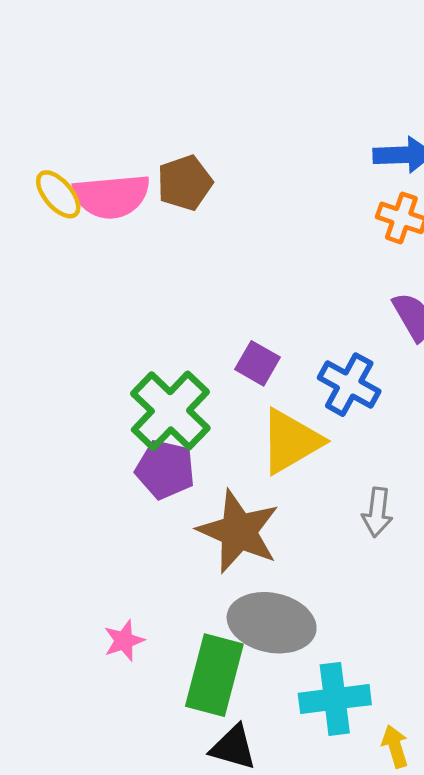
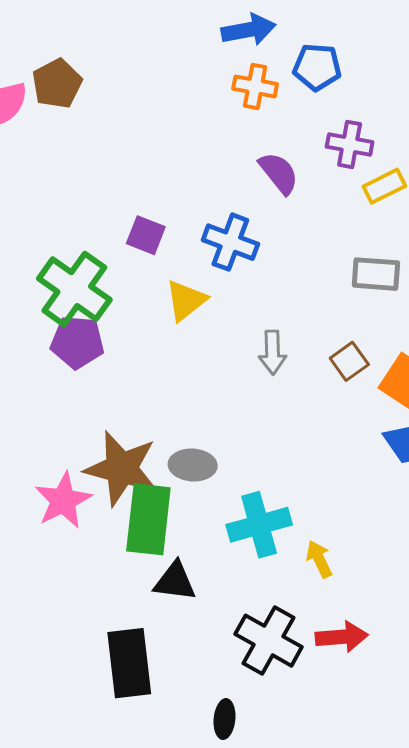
yellow triangle: (291, 441) -> (186, 300), size x0.7
brown star: (239, 531) -> (121, 468), moved
gray ellipse: (272, 623) -> (193, 465), size x0.6
pink star: (124, 641) -> (63, 500), size x1.5

